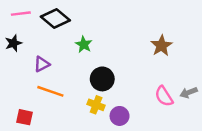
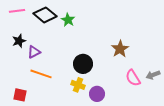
black star: (13, 43) -> (19, 41), moved
green star: (84, 44) -> (68, 20), moved
brown star: (161, 46) -> (120, 49), moved

